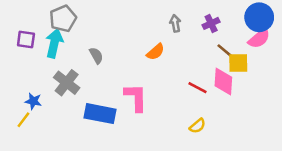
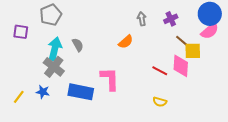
cyan arrow: (54, 43) -> (55, 49), moved
blue star: (33, 101) -> (43, 92), moved
yellow semicircle: (197, 126) -> (160, 102), turned 56

